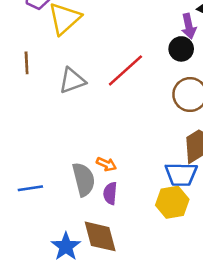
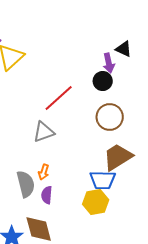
gray triangle: (72, 81) -> (44, 132), moved
orange arrow: (106, 164) -> (44, 172), turned 84

